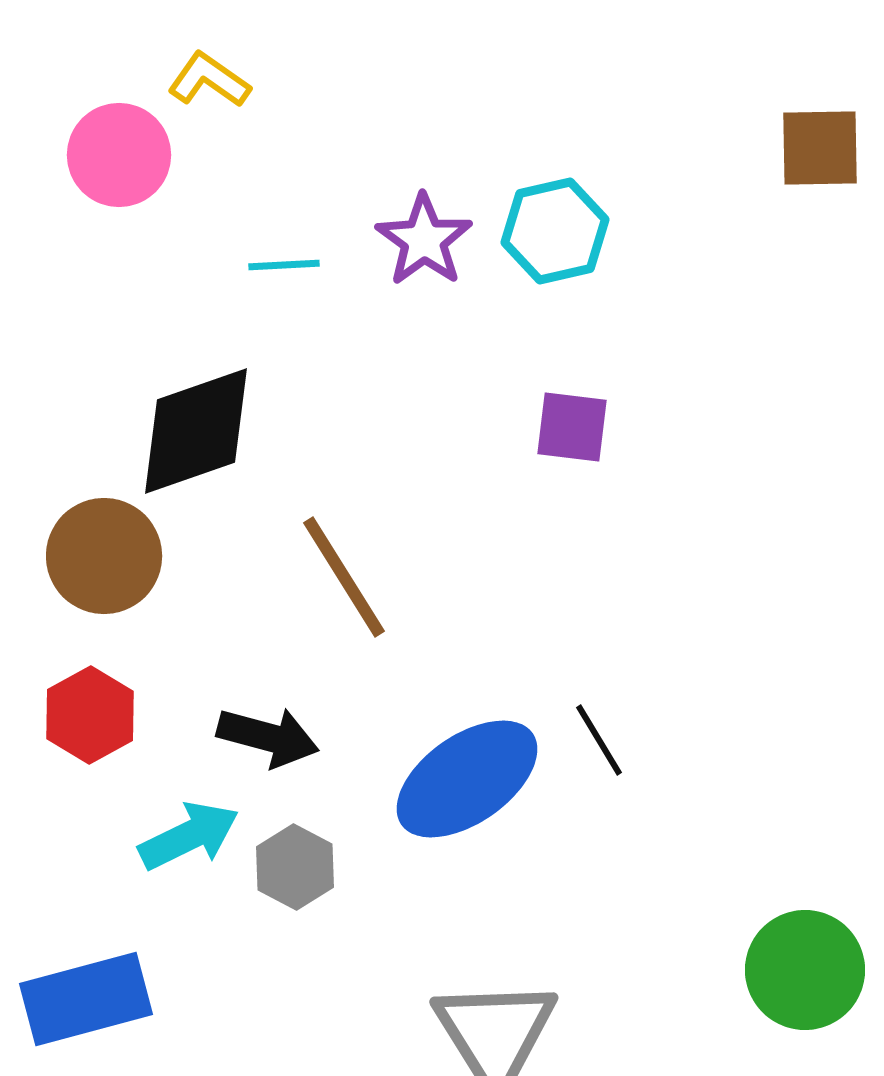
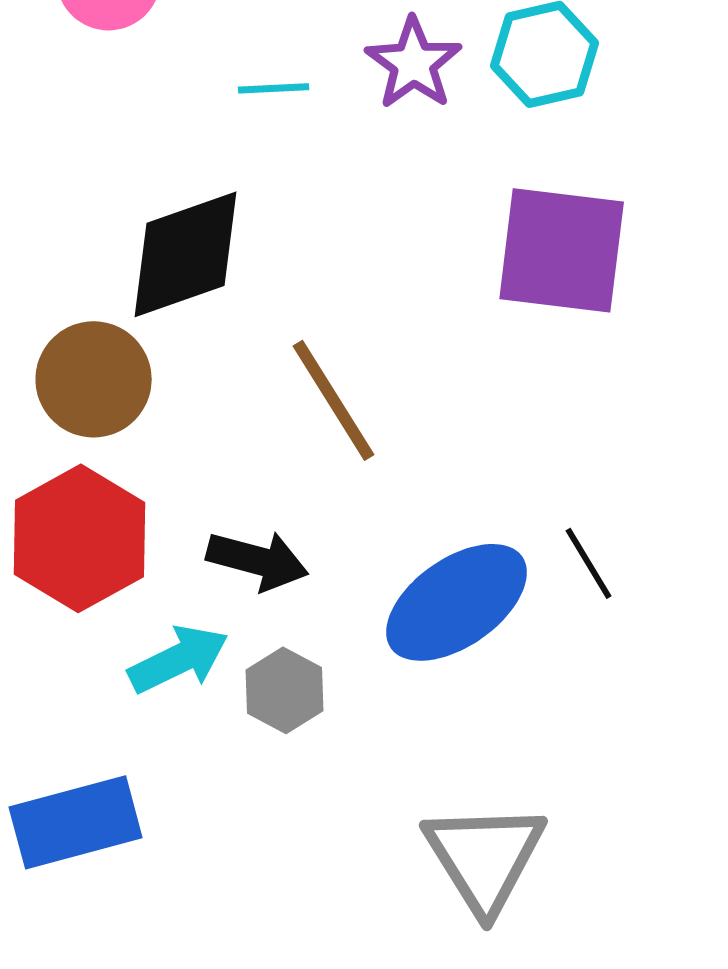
purple square: (572, 427) -> (562, 250), size x1.8
red hexagon: (90, 715) -> (80, 538), size x1.5

